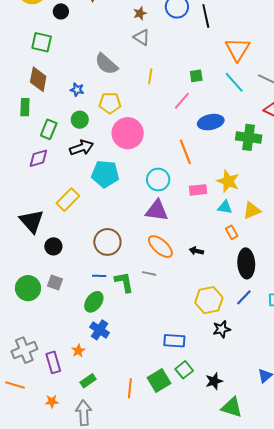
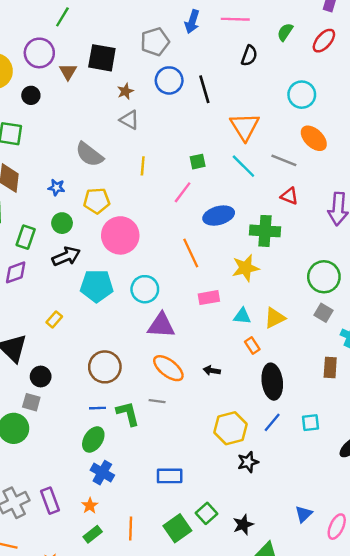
cyan circle: (158, 180) -> (145, 289), moved
yellow star: (228, 181) -> (246, 268), moved, turned -30
yellow rectangle: (68, 200) -> (54, 319), size x0.6
gray square: (55, 282) -> (31, 402), moved
blue rectangle: (174, 341) -> (170, 476), moved
orange star: (78, 351) -> (90, 506), moved
purple rectangle: (53, 362) -> (50, 501), moved
orange line: (130, 388) -> (131, 528), moved

